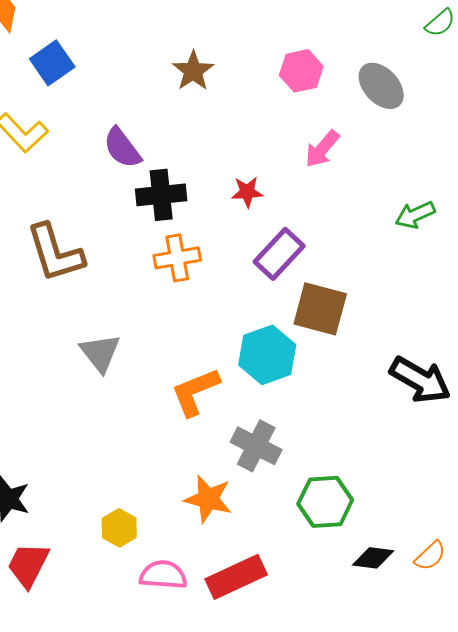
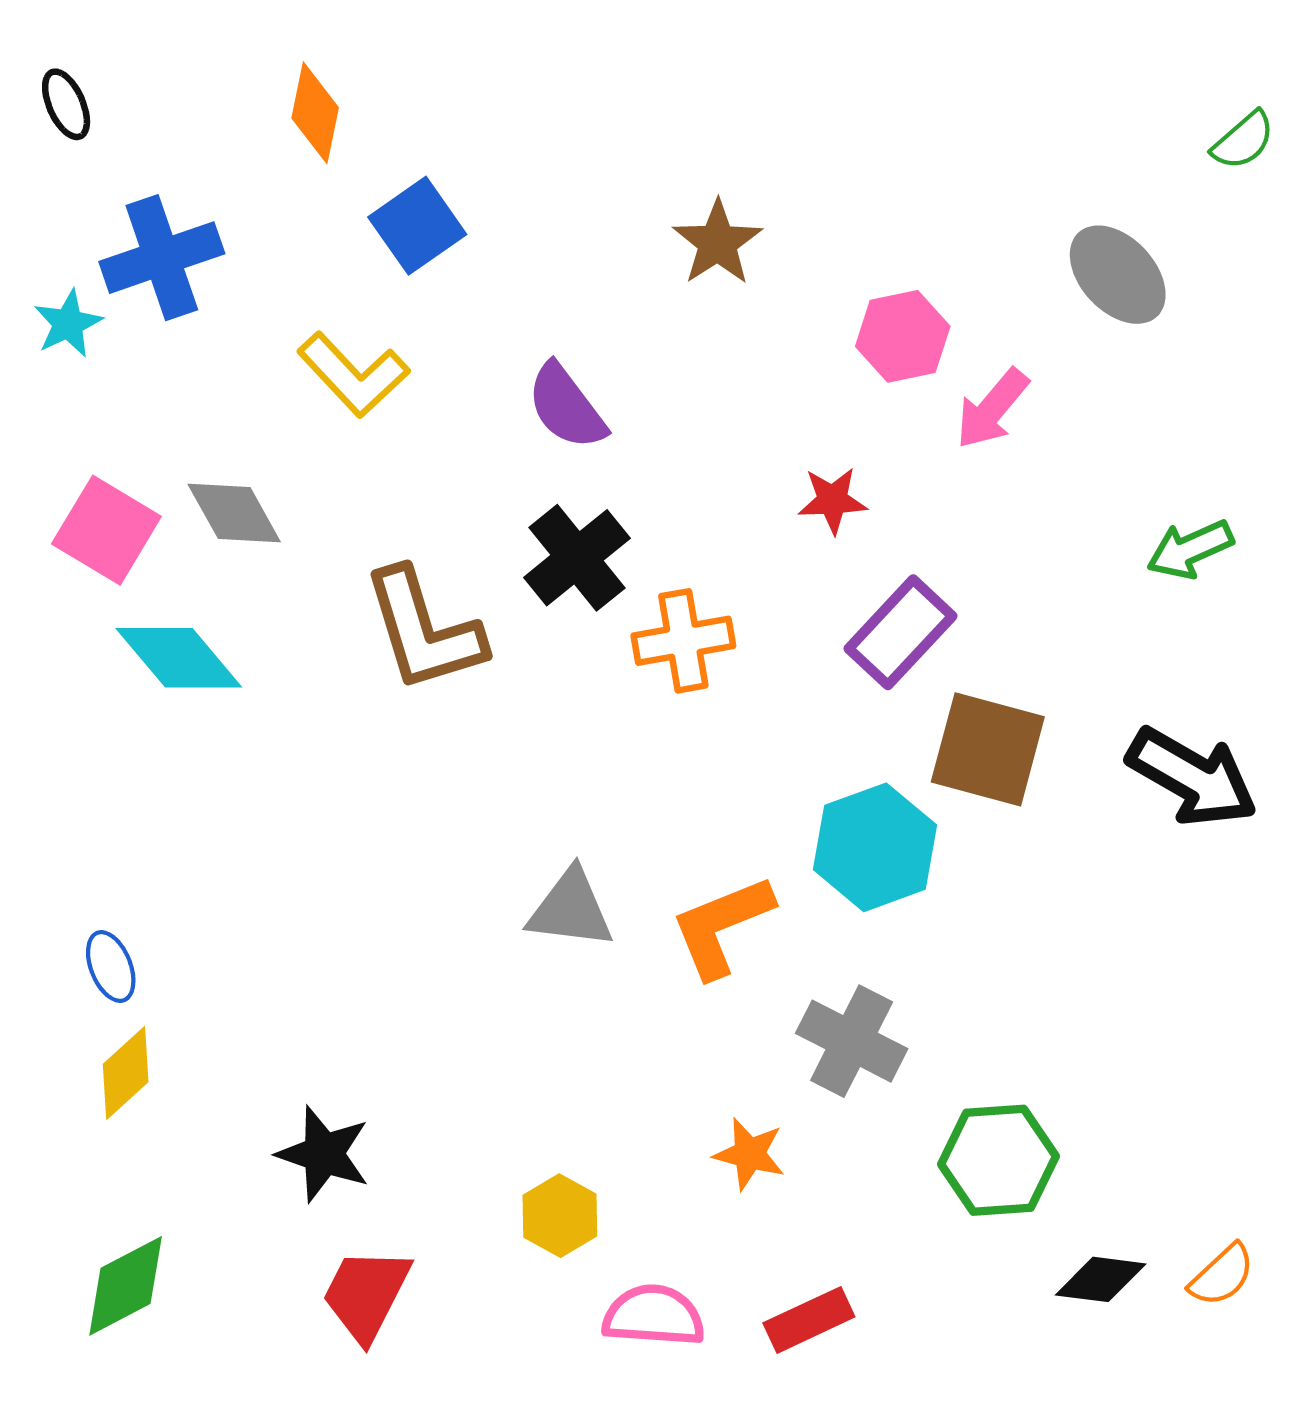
pink hexagon: (301, 71) -> (903, 336), moved
black cross: (161, 195) -> (577, 558), moved, turned -33
gray triangle: (100, 353) -> (571, 909), moved, turned -45
black arrow: (420, 380) -> (1192, 777), moved
orange star: (208, 499) -> (749, 1154), size x0.7
red rectangle: (236, 577) -> (809, 1320), size x0.7

